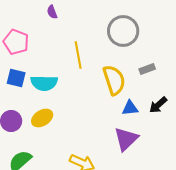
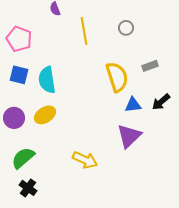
gray circle: (123, 31) -> (126, 28), size x0.5
yellow line: (78, 55) -> (84, 31), moved
cyan semicircle: (44, 83) -> (47, 80), turned 80

